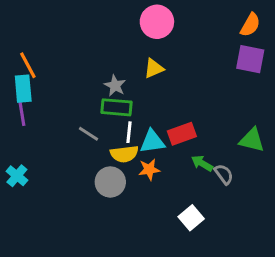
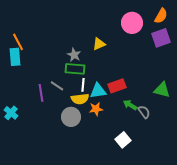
pink circle: (157, 22) -> (132, 23), moved
purple square: (250, 59) -> (161, 38), turned -30
purple line: (22, 112) -> (41, 93), moved

